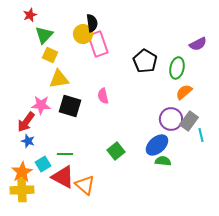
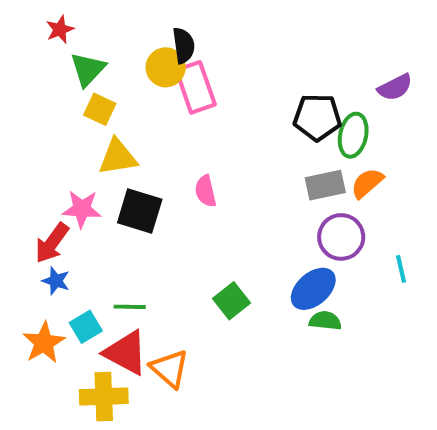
black pentagon: (145, 61) -> (317, 117), moved, turned -30
gray rectangle: (189, 121) -> (325, 185), moved, turned 42
yellow cross: (22, 190) -> (104, 397), moved

